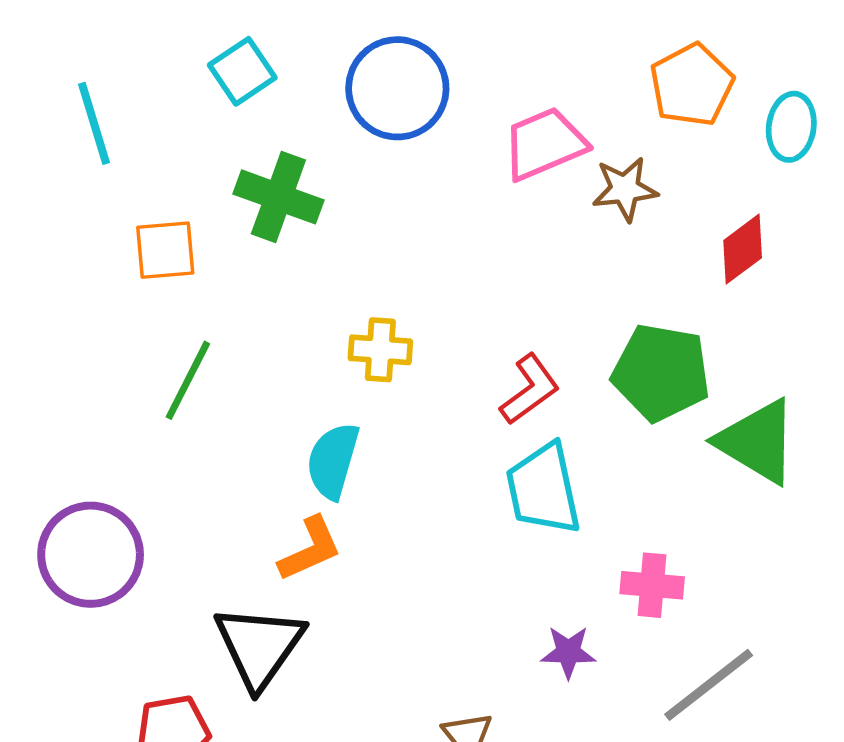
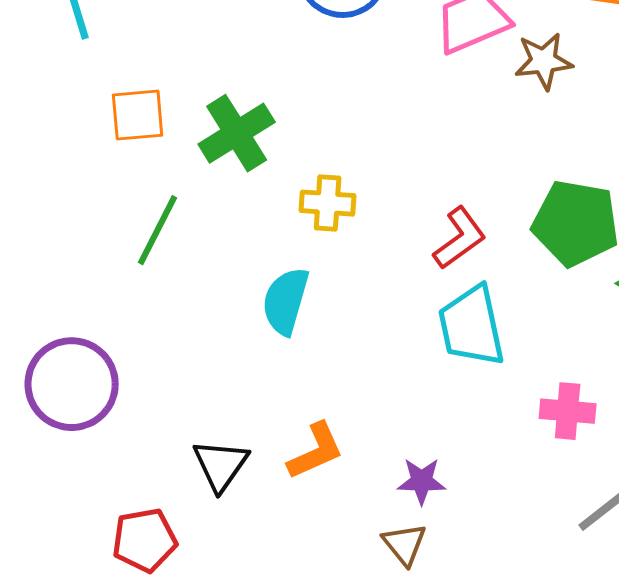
green cross: (278, 197) -> (237, 133), moved, turned 38
orange L-shape: (310, 549) -> (316, 451), moved
black triangle: (259, 646) -> (221, 465), size x0.7
purple star: (568, 652) -> (422, 481), moved

